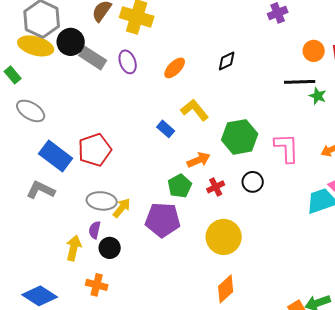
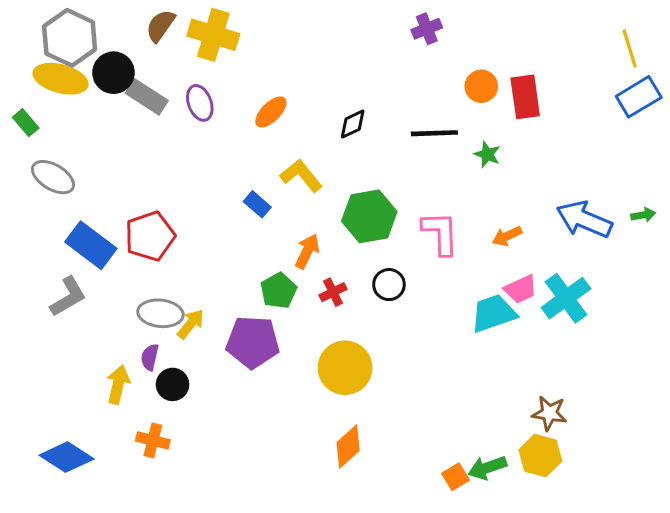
black diamond: (227, 61) -> (353, 124), moved
black line: (300, 82) -> (434, 133), moved
orange arrow: (199, 160) -> (307, 251), turned -40
gray L-shape: (41, 190) -> (68, 297), turned 124

